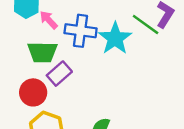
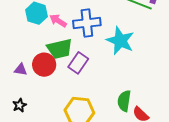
cyan star: (115, 38) -> (120, 41), moved
red circle: (33, 92) -> (44, 65), moved

